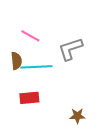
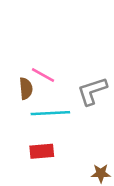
brown semicircle: (16, 61) -> (26, 89), moved

